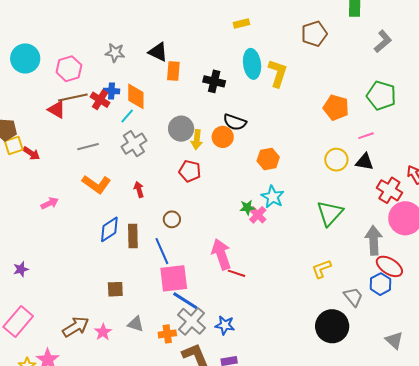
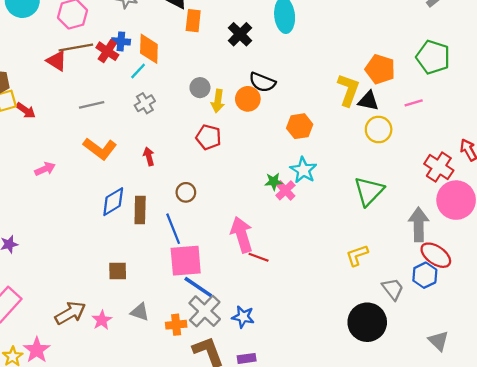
yellow L-shape: (278, 73) -> (348, 90), moved
black cross: (214, 81) -> (240, 34), turned 30
gray circle: (181, 129) -> (200, 88), size x0.7
gray cross: (134, 144) -> (145, 103), size x0.7
black triangle: (365, 162) -> (368, 101), moved

